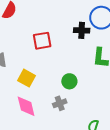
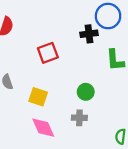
gray cross: (60, 103) -> (79, 118), turned 32

